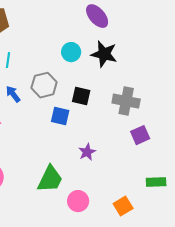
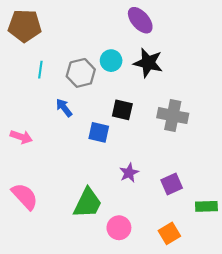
gray hexagon: (44, 85) -> (81, 73), moved
blue arrow: (13, 94) -> (64, 108), moved
purple square: (140, 135) -> (172, 184), moved

